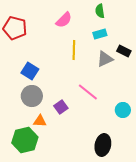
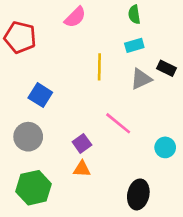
pink semicircle: (64, 20) -> (75, 17), moved
gray circle: (32, 96) -> (28, 137), moved
orange triangle: (40, 121) -> (82, 169), moved

